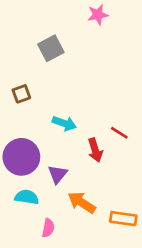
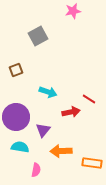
red arrow: (95, 150) -> (71, 112), turned -84
orange arrow: (82, 202) -> (61, 151), turned -35

